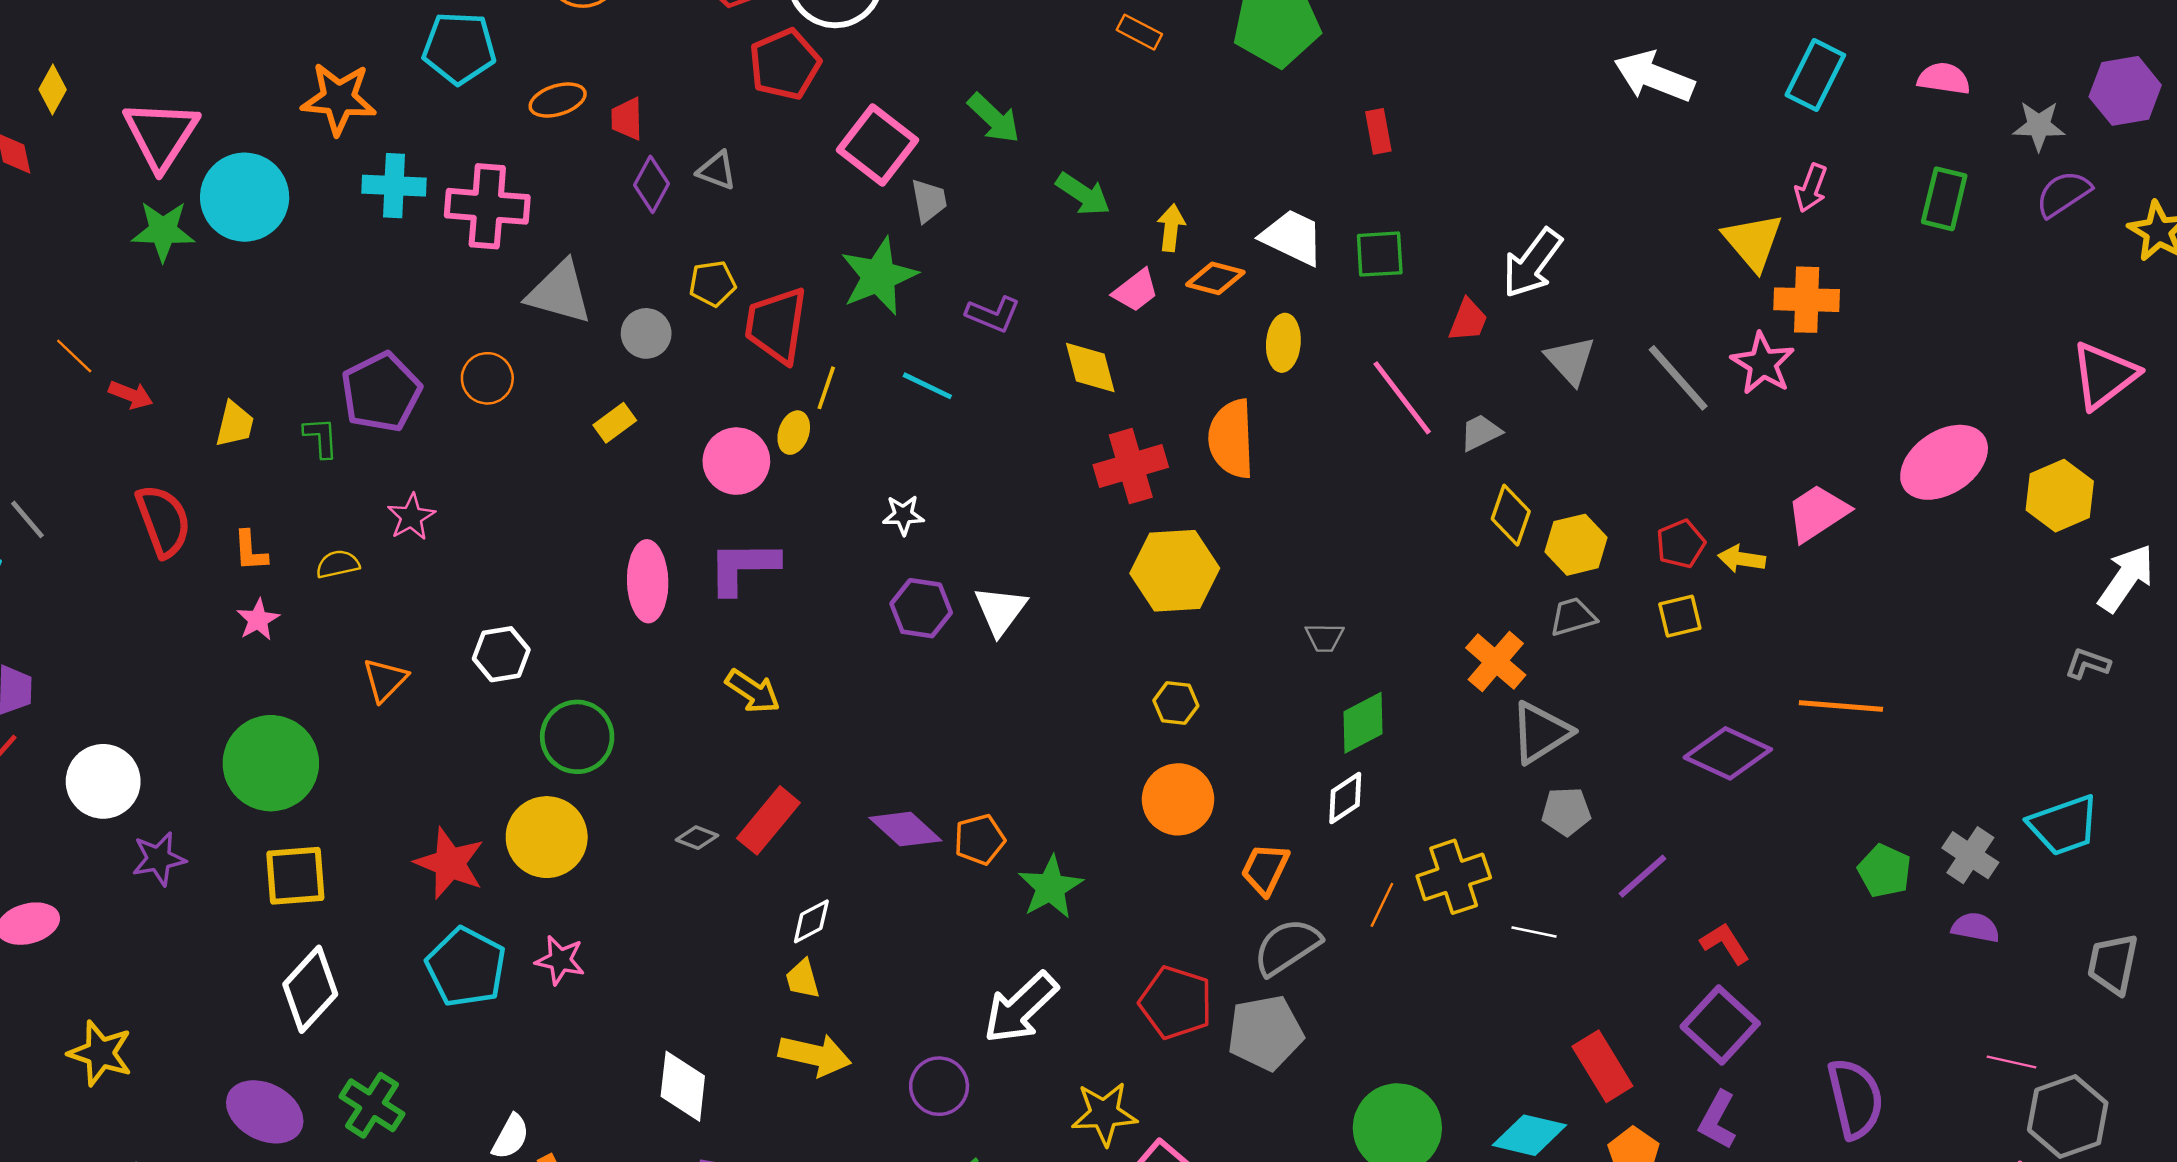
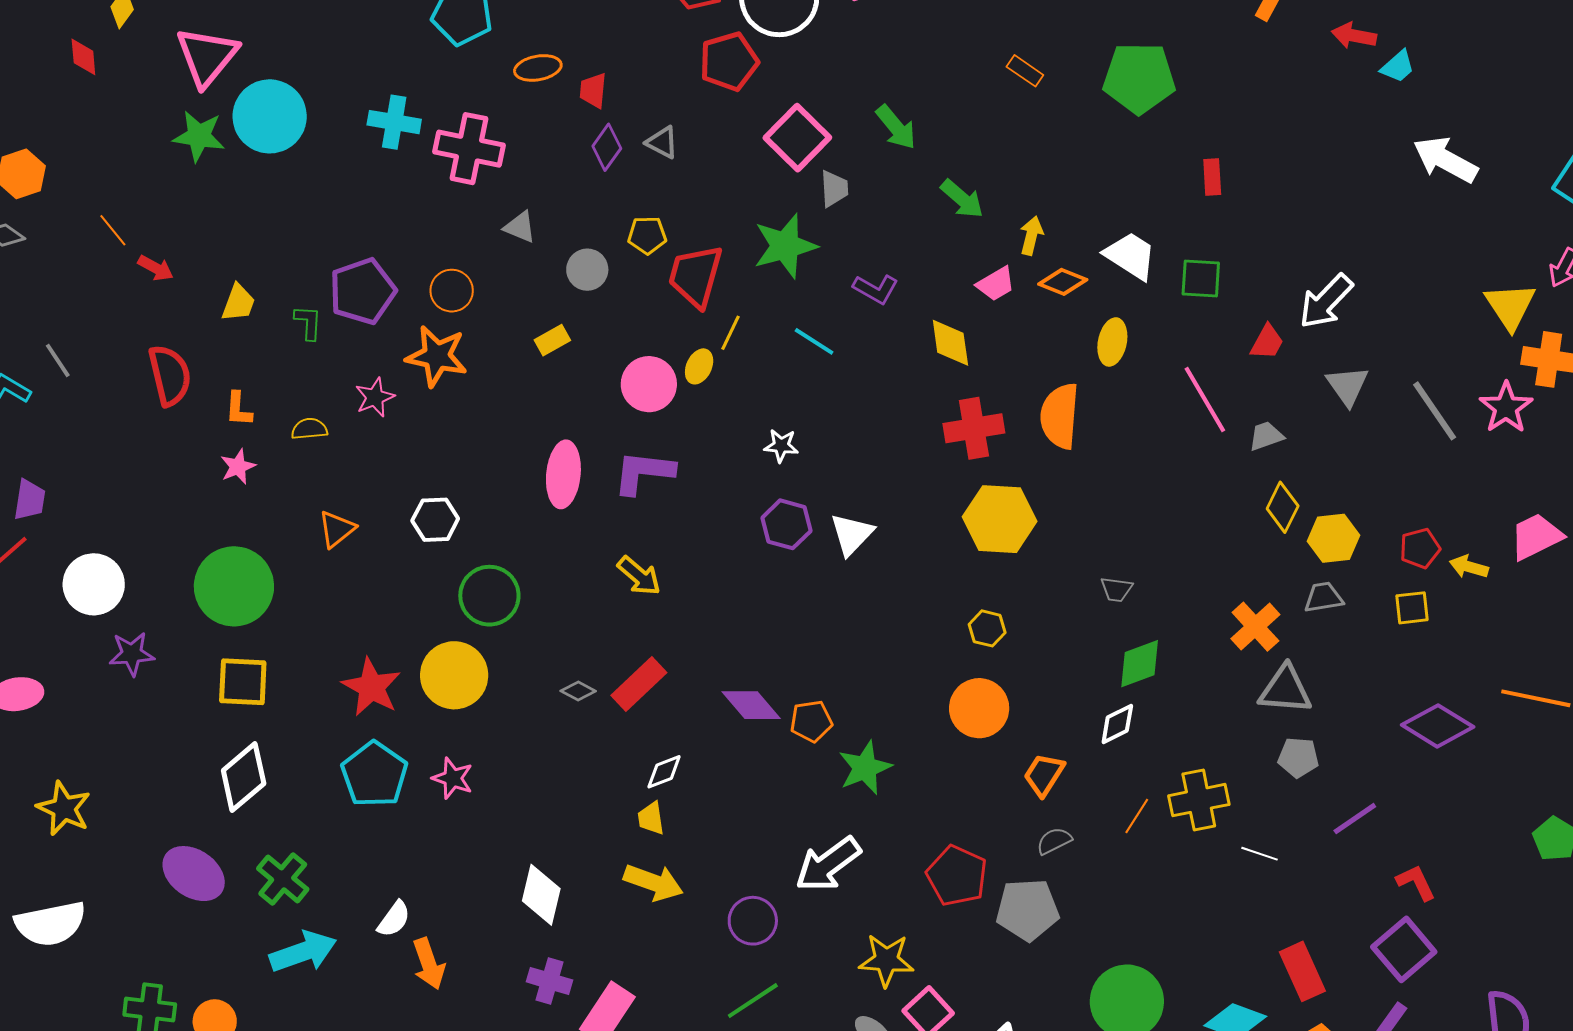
orange star: (339, 99) -> (437, 356), moved
gray triangle: (559, 293) -> (520, 227), size x0.6
gray triangle: (1541, 733) -> (1285, 690), turned 30
gray semicircle: (1287, 947) -> (1054, 841), size x0.6

